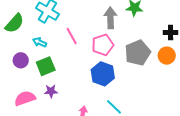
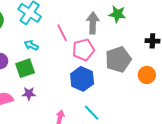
pink line: (72, 36) -> (62, 33), moved
cyan arrow: (40, 42) -> (31, 45), moved
orange circle: (167, 56) -> (147, 75), moved

